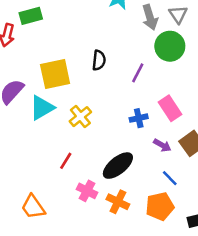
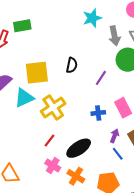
yellow cross: (80, 117) -> (53, 107), size x1.4
purple arrow: (162, 145) -> (114, 136), turned -104
red line: (66, 161) -> (50, 140), moved
blue line: (170, 178) -> (118, 154), moved

